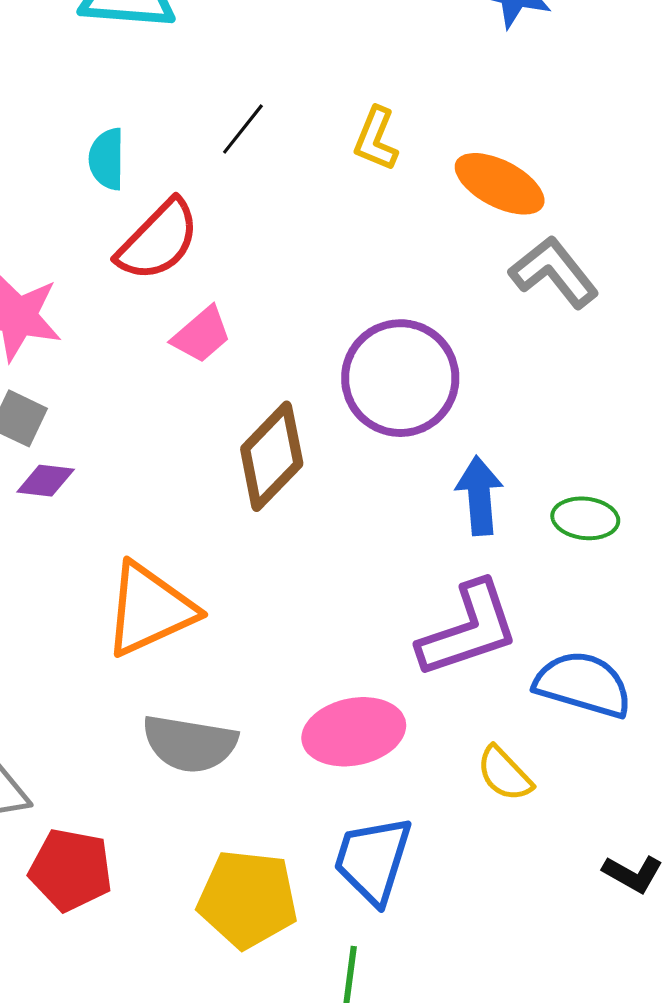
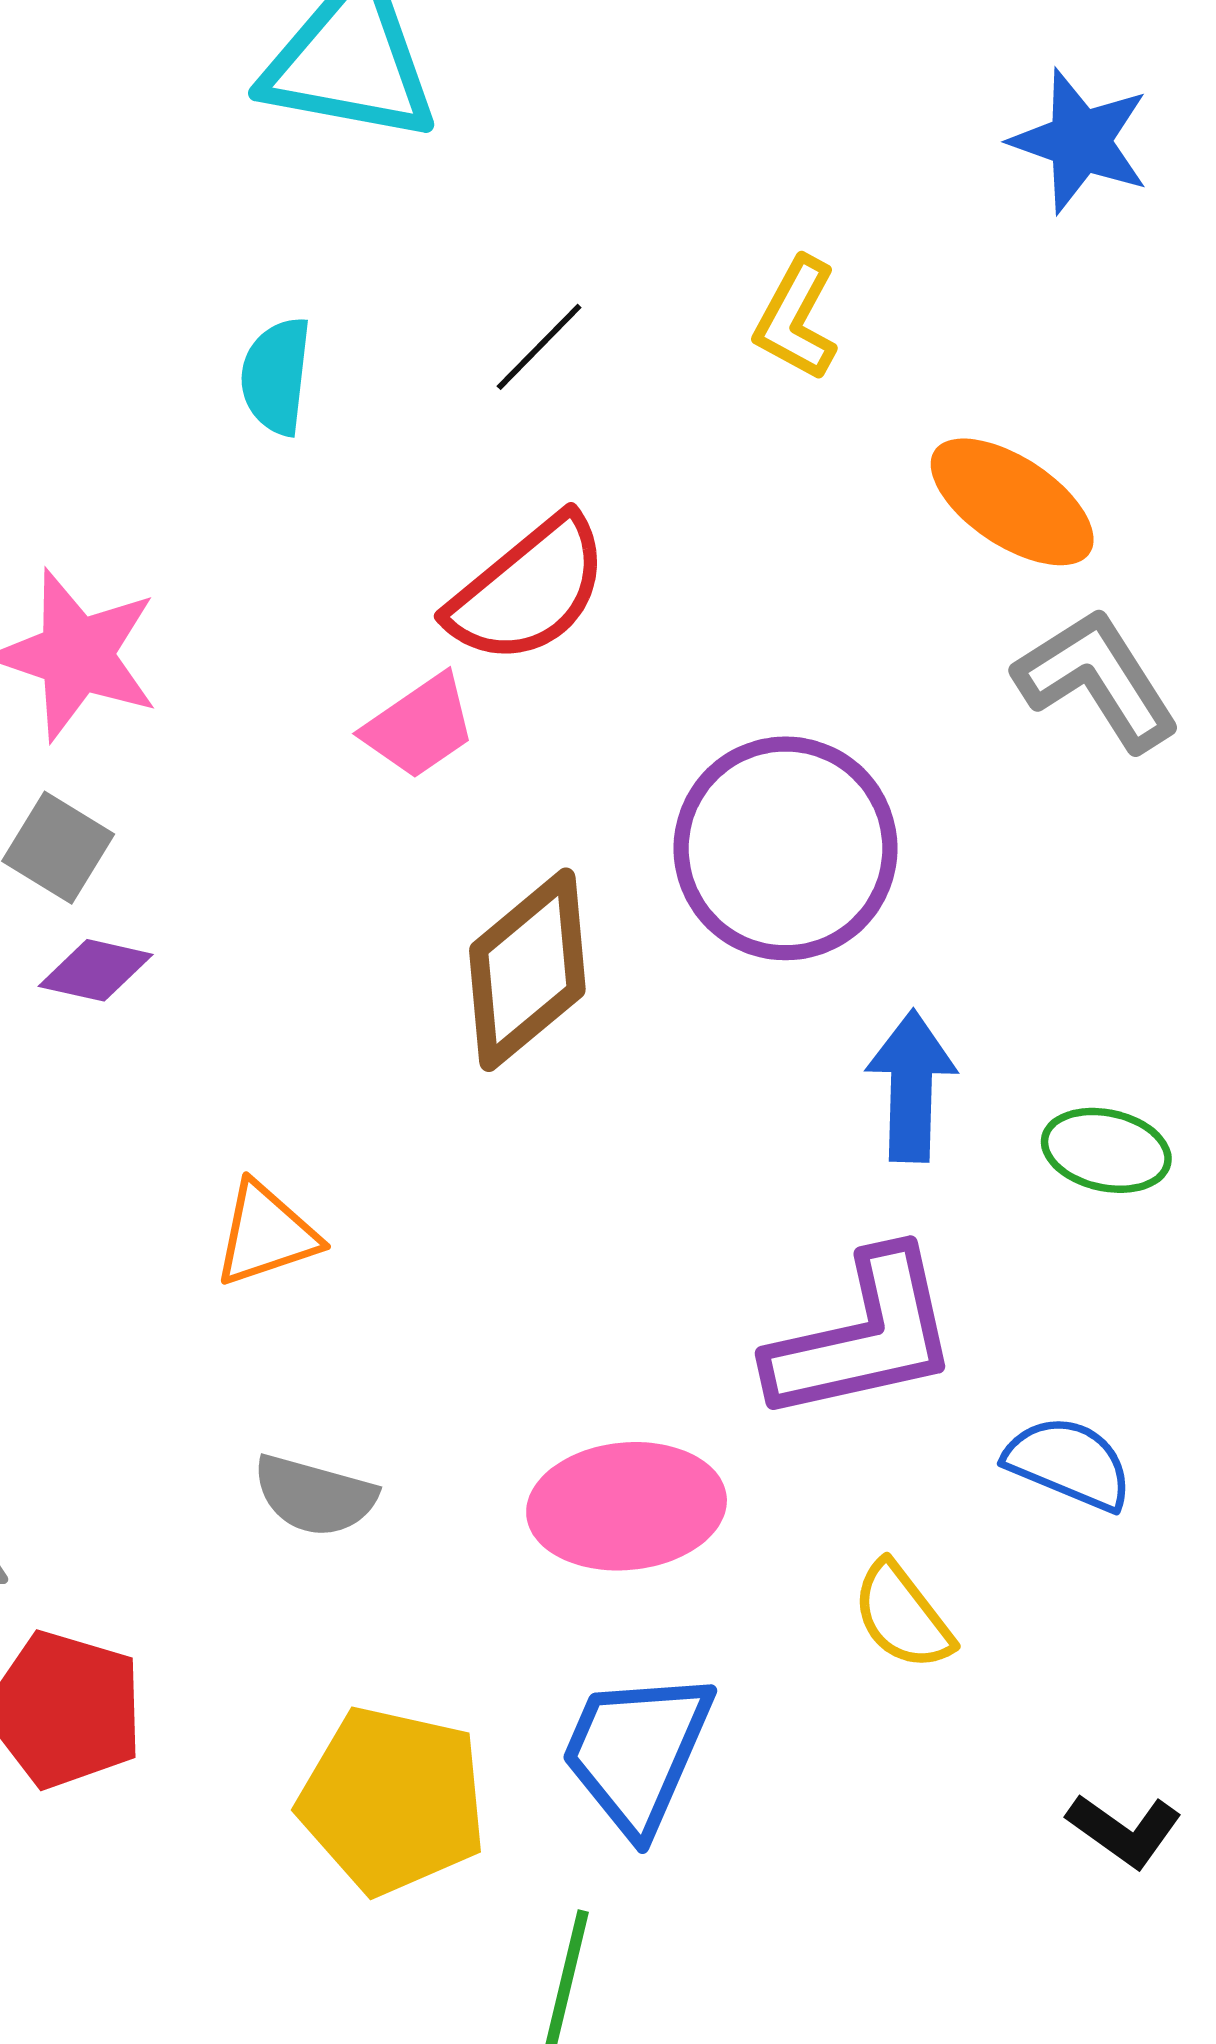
yellow L-shape: (376, 139) -> (796, 319), moved
red semicircle: (158, 240) -> (529, 590), moved
orange triangle: (150, 609) -> (266, 1234), size x0.6
blue semicircle: (583, 684) -> (1069, 1463), size x0.7
gray semicircle: (190, 744) -> (315, 1496), size x0.7

